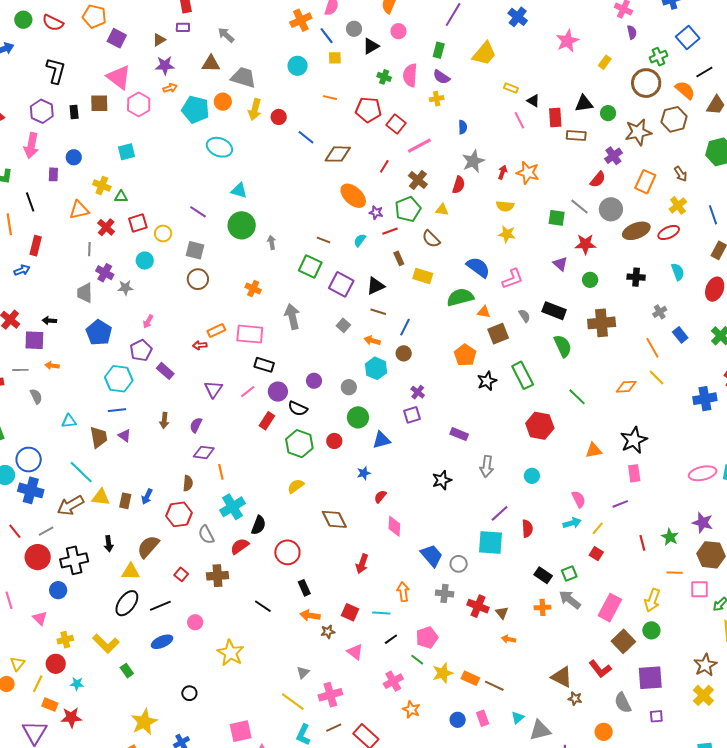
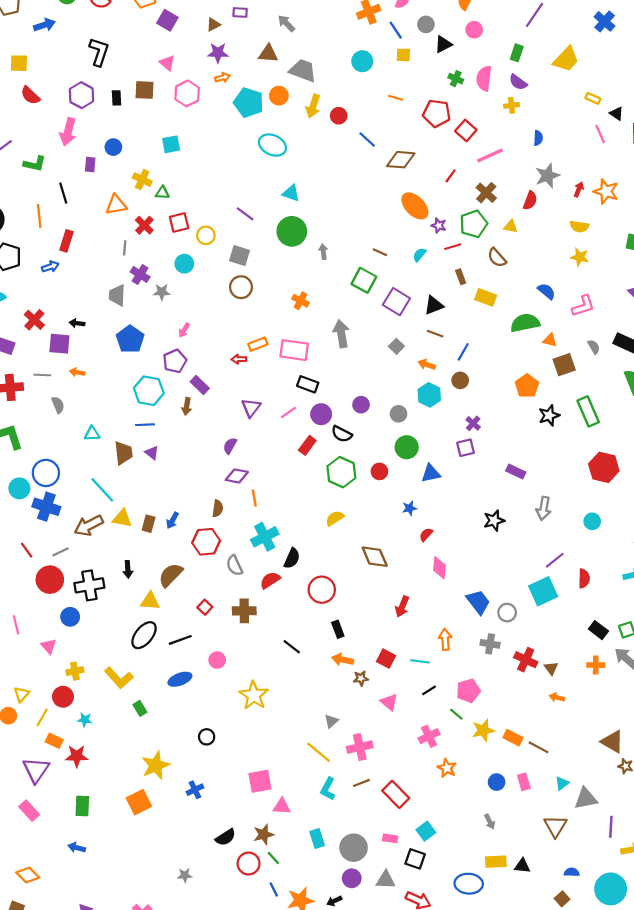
pink triangle: (119, 77) -> (167, 63), size x0.6
blue semicircle: (478, 267) -> (546, 291), size x0.7
brown arrow: (164, 420) -> (187, 406), moved
cyan square: (491, 542) -> (543, 591), turned -32

